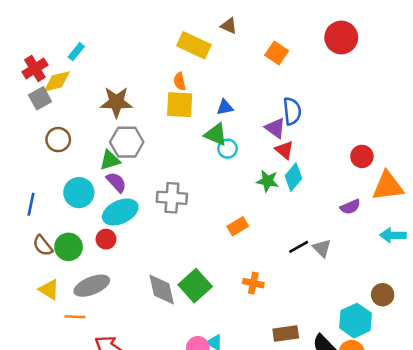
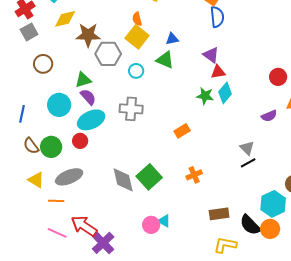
yellow diamond: (57, 81) -> (65, 19), moved
yellow square: (180, 105) -> (137, 37), turned 35
blue semicircle: (292, 111) -> (217, 17), moved
gray hexagon: (127, 142) -> (108, 54), moved
cyan circle: (227, 149) -> (136, 71), moved
red triangle: (284, 150) -> (218, 72), turned -49
black line: (299, 247) -> (248, 163), moved
orange cross: (253, 283) -> (194, 175), turned -35

